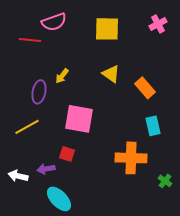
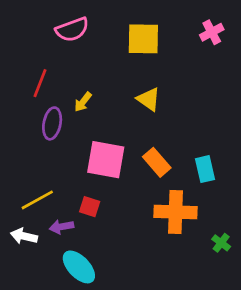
red line: (30, 40) -> (40, 83), moved, turned -75
orange rectangle: (145, 88) -> (157, 162), moved
yellow line: (27, 127) -> (37, 200), moved

